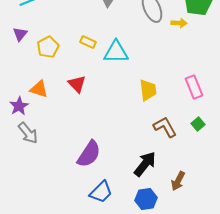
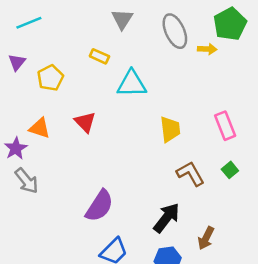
yellow rectangle: (88, 42) -> (99, 56), moved

